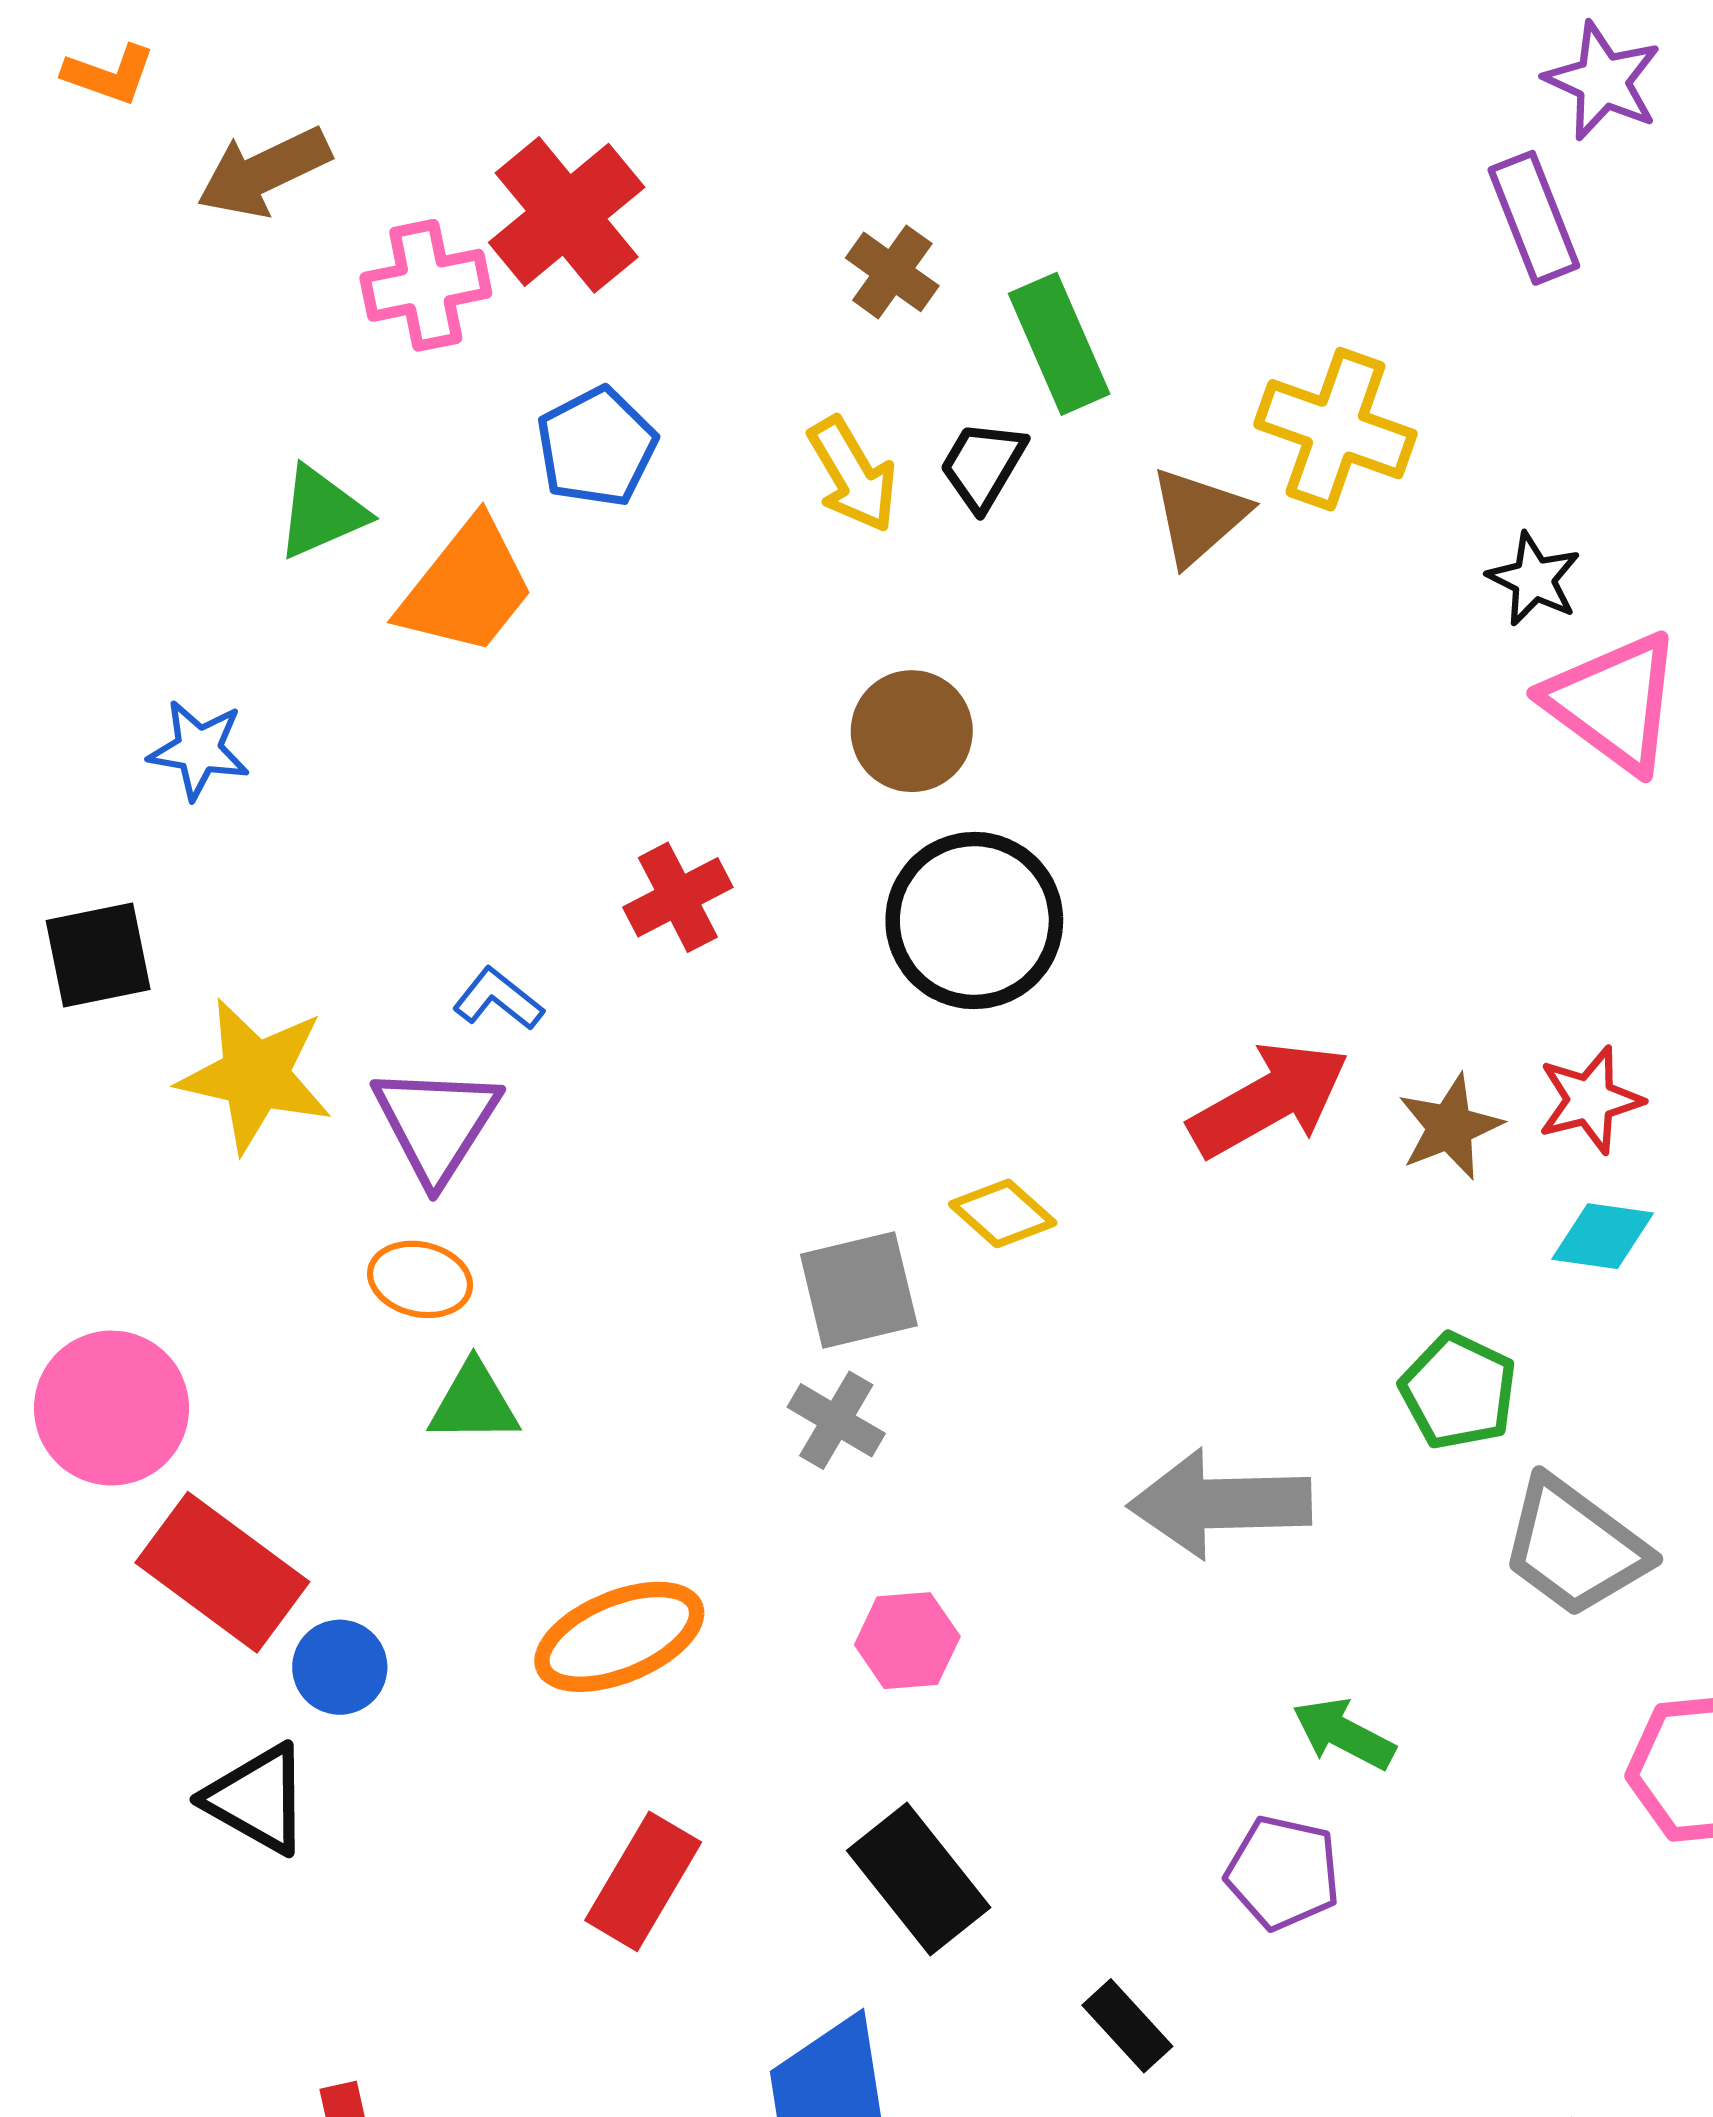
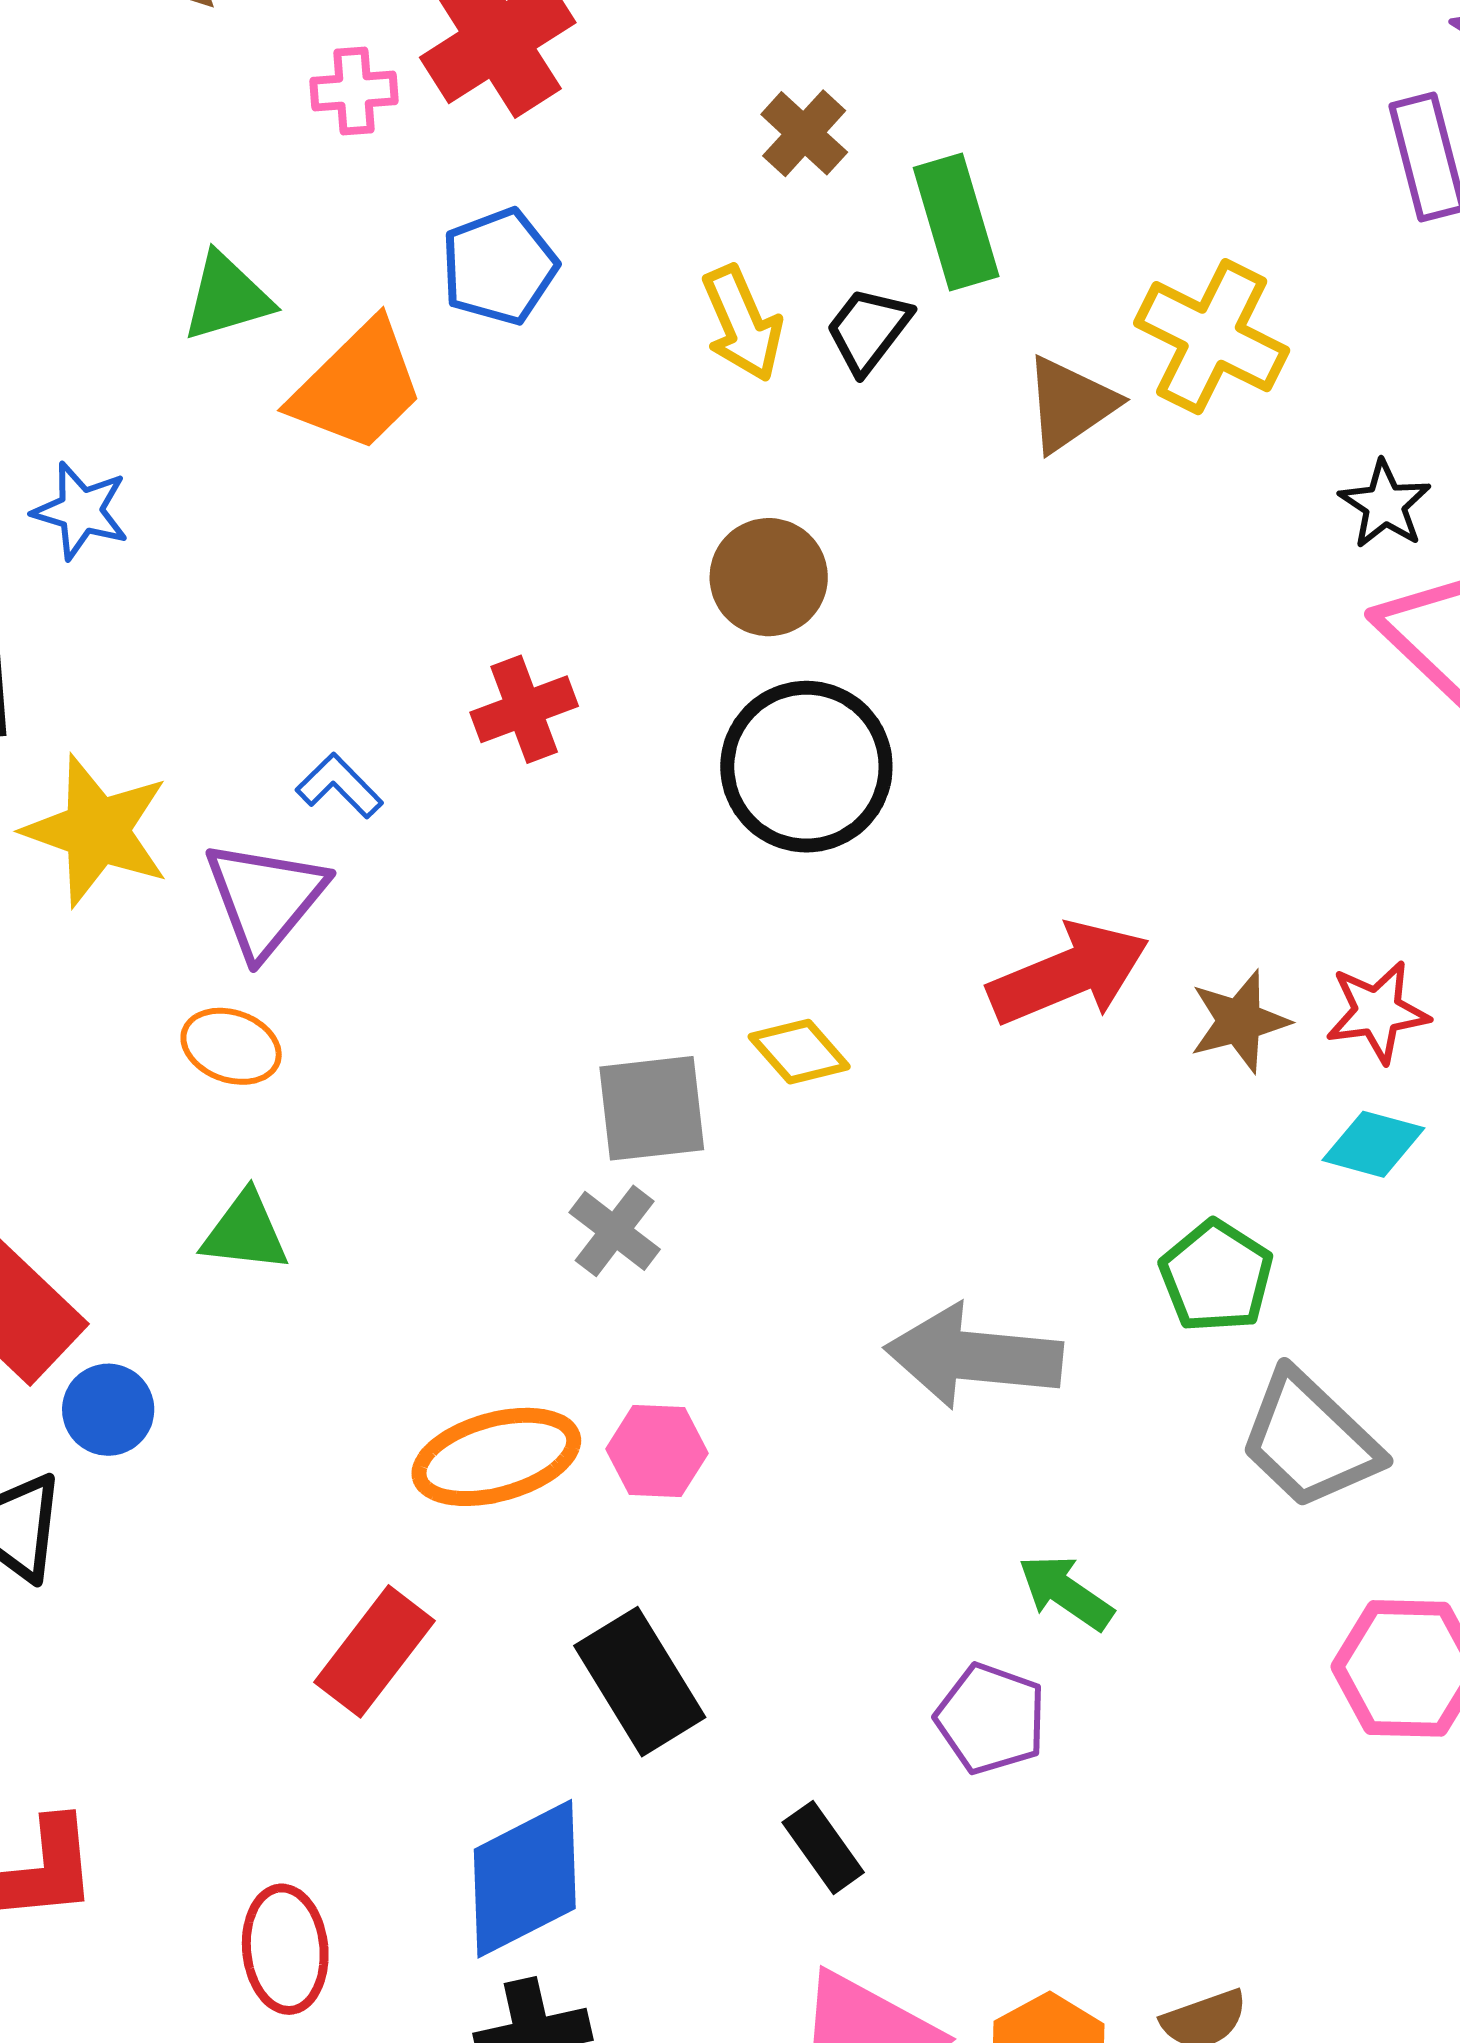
pink cross: (426, 285) -> (354, 91), size x0.7
green triangle: (474, 1403) -> (245, 1232), moved
orange ellipse: (619, 1637) -> (496, 1457), moved

